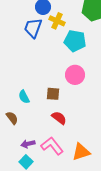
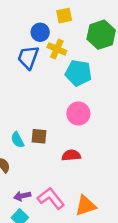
brown square: (53, 94) -> (39, 136), moved
red semicircle: (59, 118) -> (71, 155), moved, turned -42

